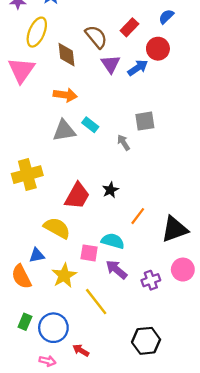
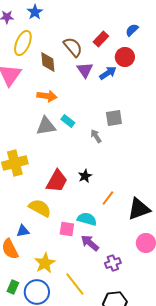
yellow star: (64, 275) -> (45, 263), moved
purple cross: (151, 280) -> (113, 263), moved
yellow line: (96, 302) -> (75, 284), moved

